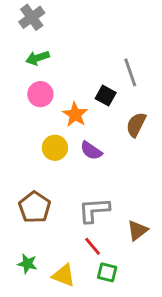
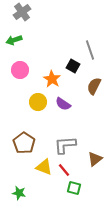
green arrow: (38, 58) -> (14, 40), moved
pink circle: (40, 94) -> (20, 70), moved
green star: (27, 264) -> (19, 193), moved
yellow triangle: (64, 275) -> (44, 167), moved

